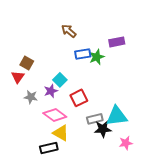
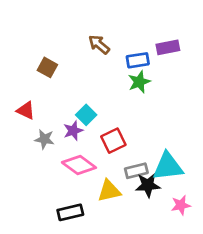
purple rectangle: (117, 42) -> (168, 47), moved
blue rectangle: (83, 54) -> (138, 60), moved
brown square: (27, 63) -> (47, 67), moved
red triangle: (18, 77) -> (26, 110), turned -40
yellow triangle: (61, 133) -> (109, 191), moved, turned -42

